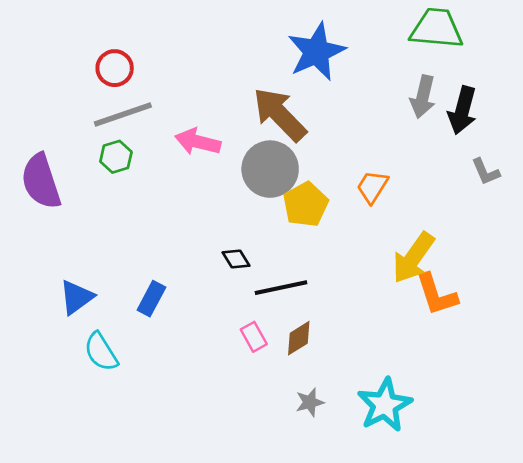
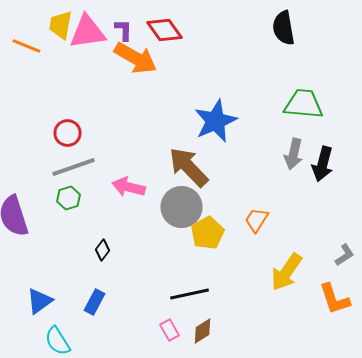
gray L-shape: (486, 172) -> (344, 255), moved, turned -100
black diamond: (236, 259) -> (102, 250), moved, turned 70
orange L-shape: (437, 295) -> (334, 299), moved

